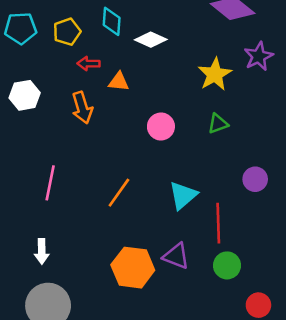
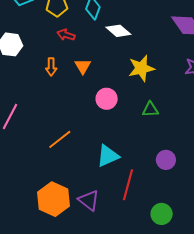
yellow star: (215, 74) -> (141, 68), moved
orange triangle: (119, 82) -> (83, 66), moved, turned 36
orange arrow: (82, 108) -> (51, 67), size x0.7
green circle: (227, 265) -> (162, 214), moved

